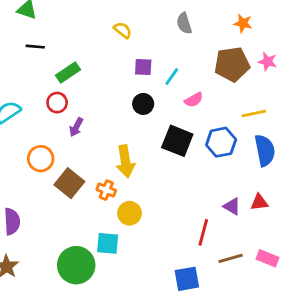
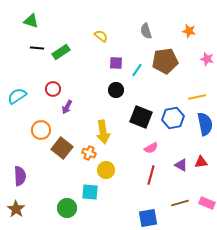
brown pentagon: (232, 64) -> (165, 61), moved
green rectangle: (68, 72) -> (61, 52), moved
pink semicircle: (194, 100) -> (151, 148), moved
red line: (203, 232) -> (151, 175), moved
green circle: (76, 265) -> (67, 208), size x0.7

